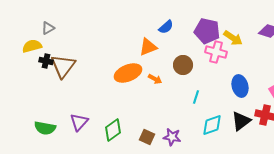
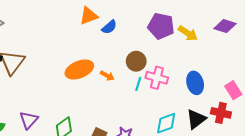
blue semicircle: (166, 27) -> (109, 27), moved
orange triangle: (148, 47) -> (89, 16), moved
pink cross: (216, 52) -> (157, 78), moved
cyan line: (196, 97) -> (138, 84), moved

